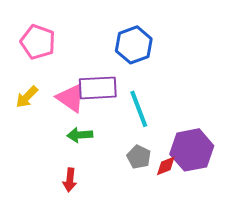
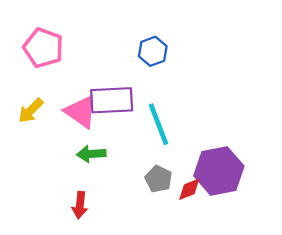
blue hexagon: (134, 45) -> (153, 51), size x0.7

